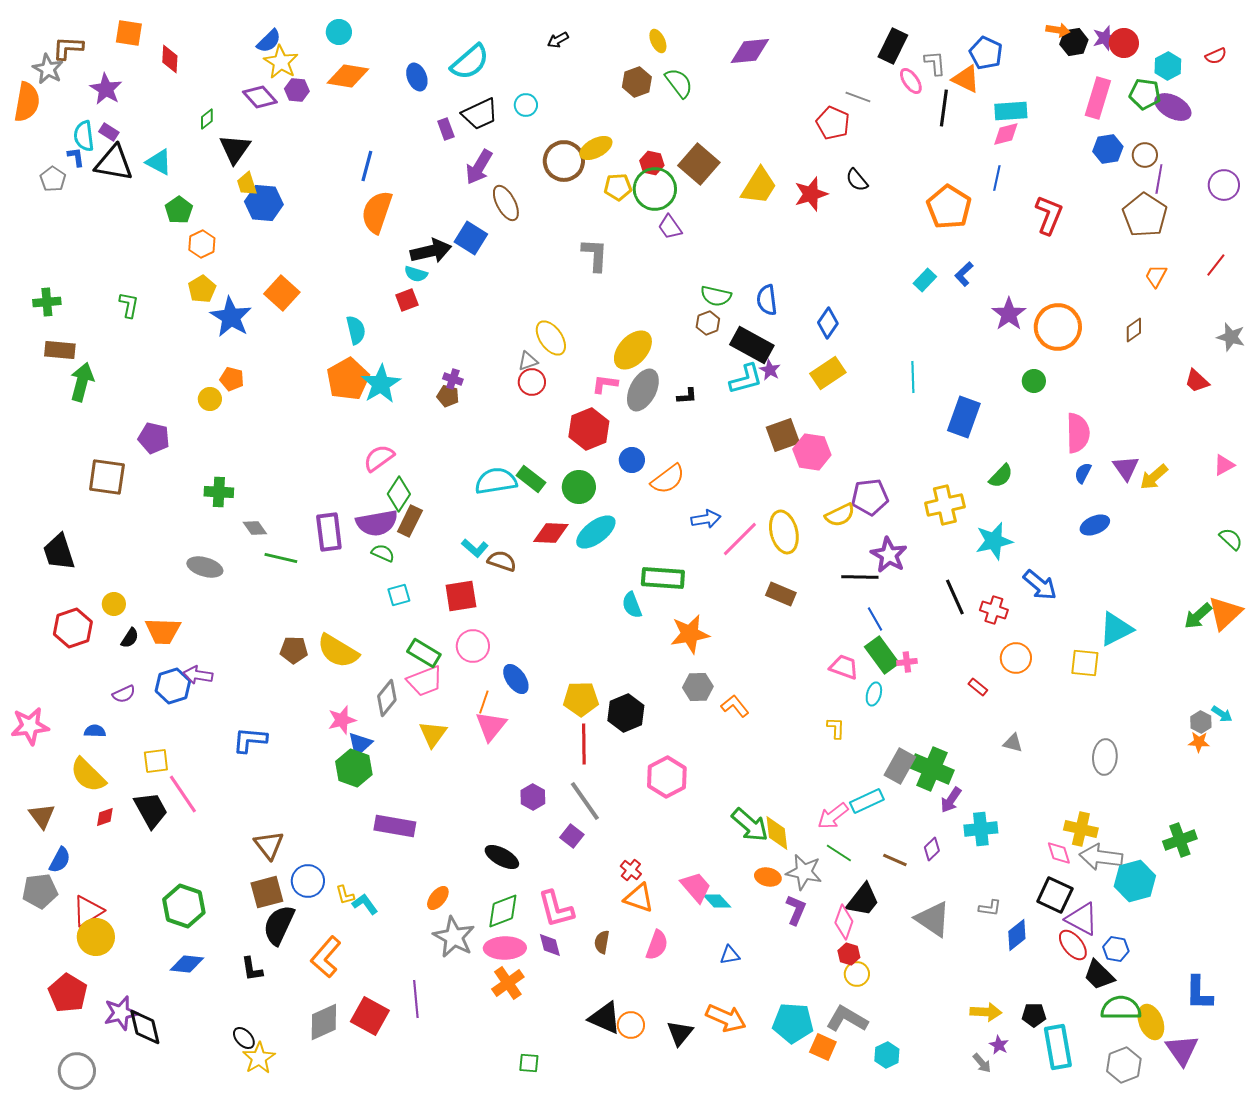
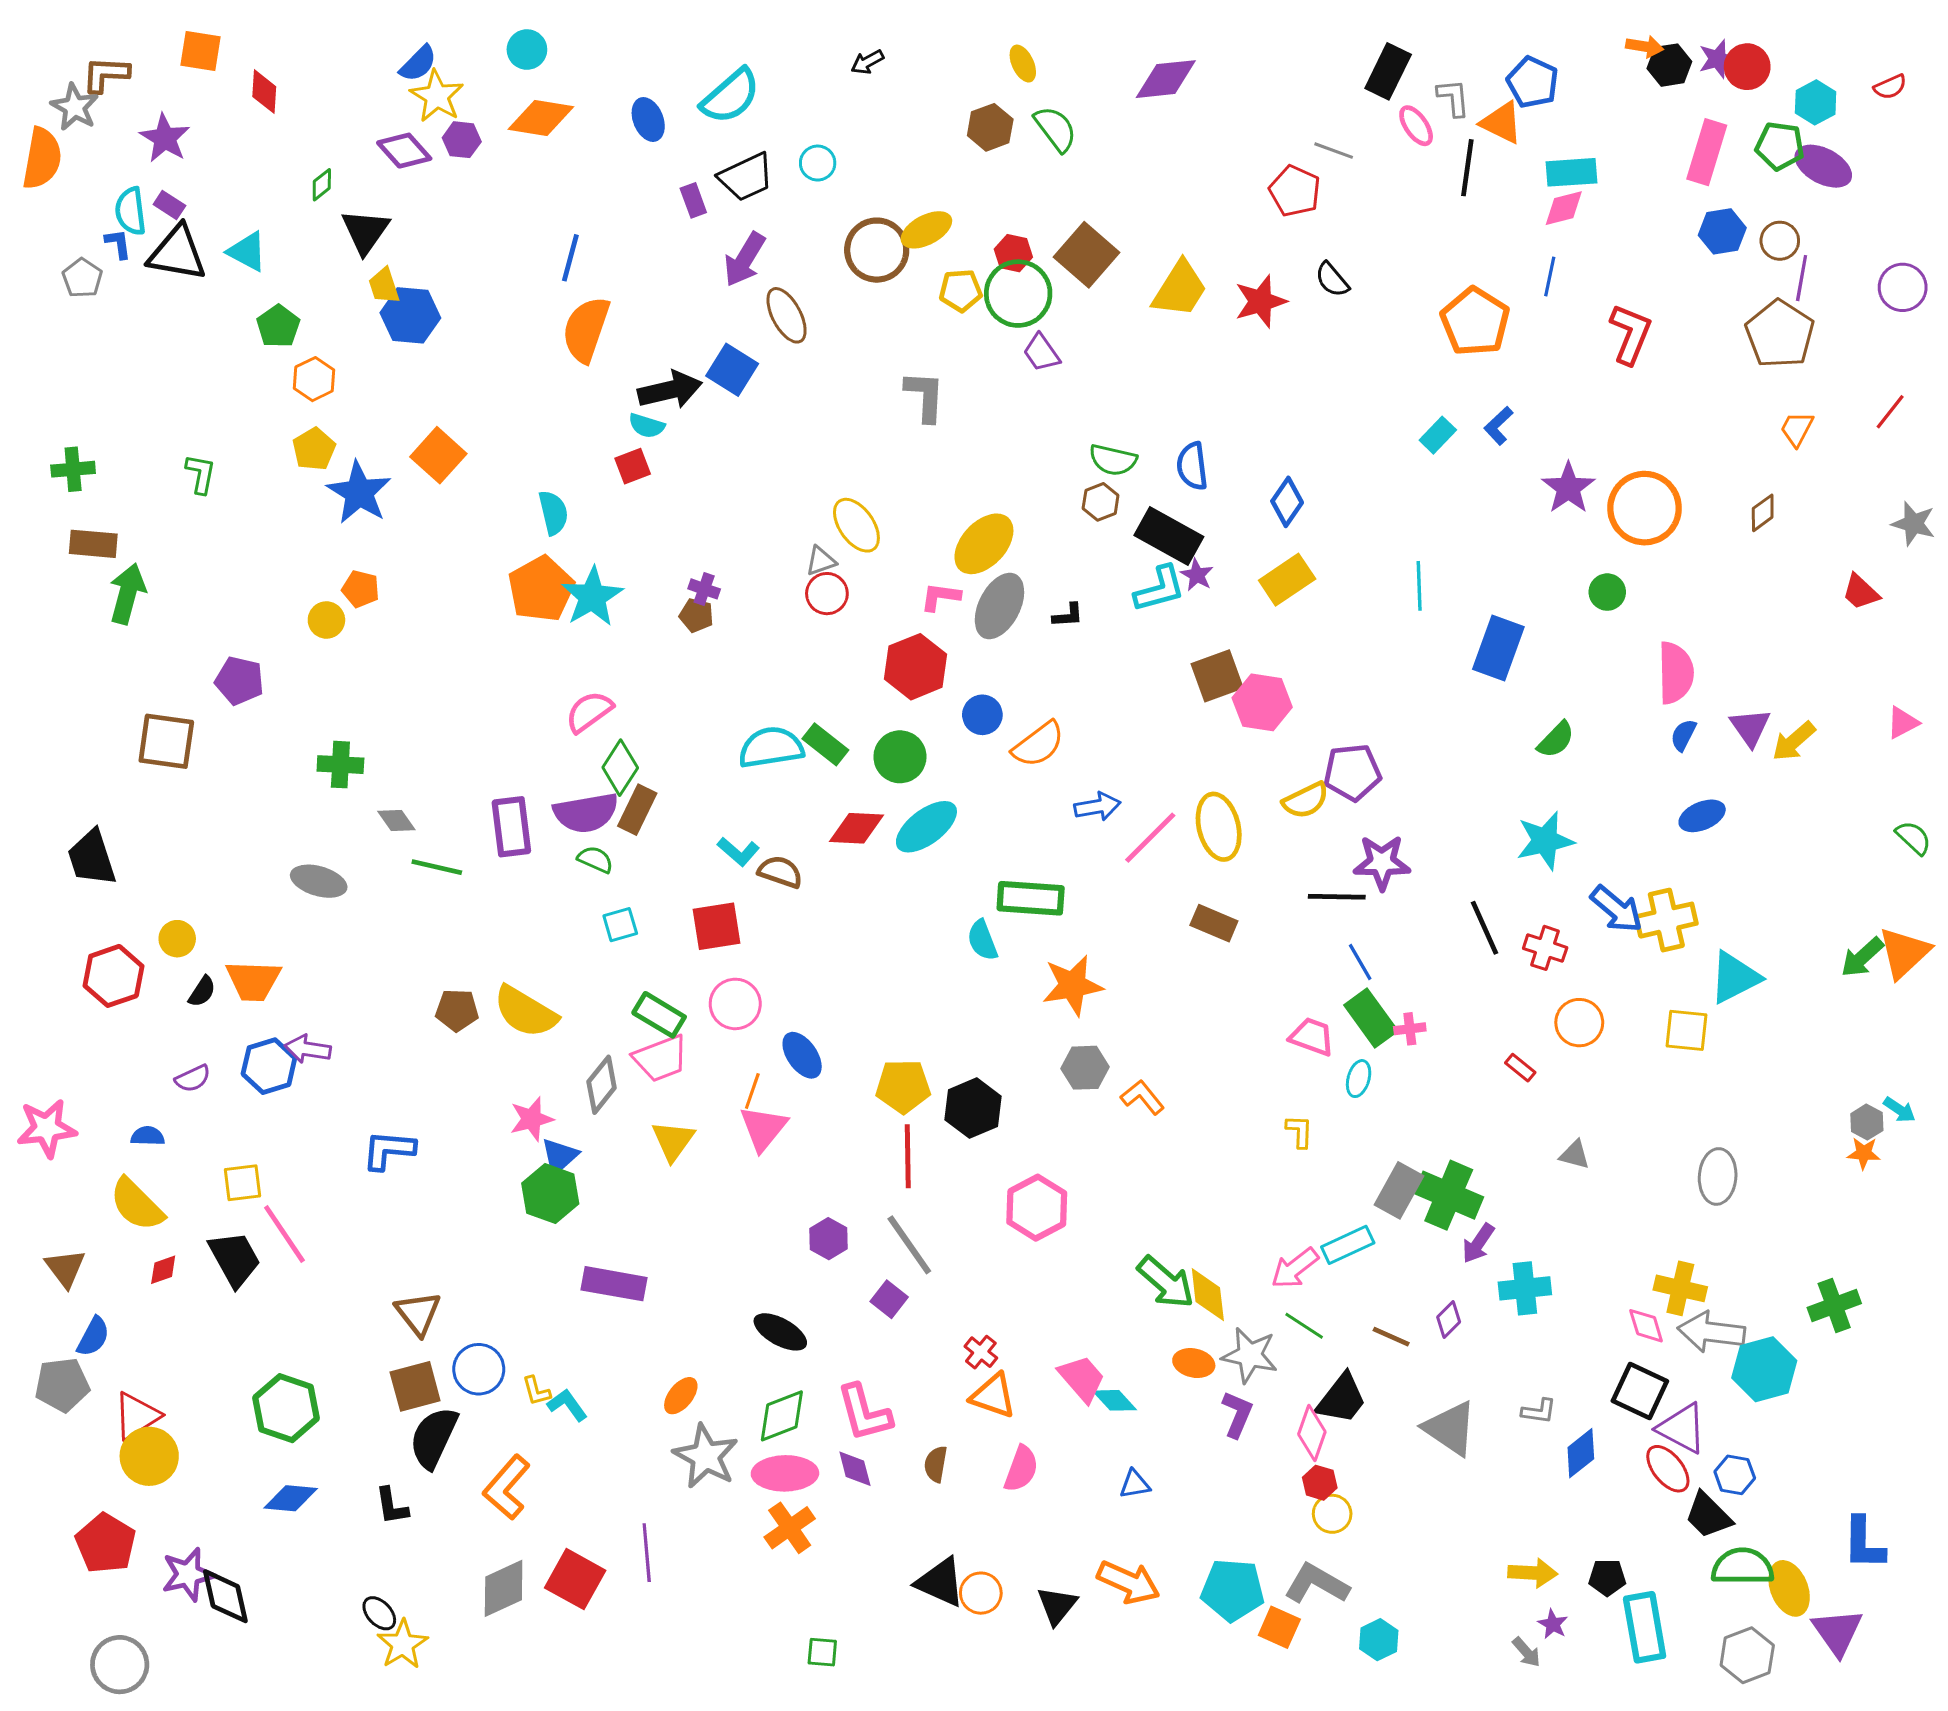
yellow cross: (945, 505) -> (1666, 920), moved
purple star: (889, 555) -> (1382, 862), turned -30

